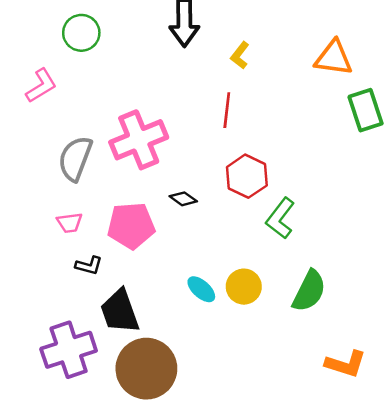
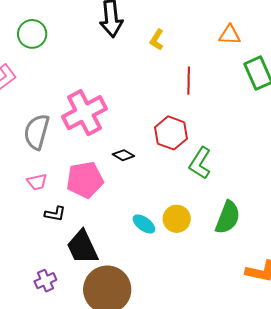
orange triangle: (334, 58) -> (230, 35), size x0.7
red line: (227, 110) -> (189, 81), moved
purple cross: (69, 350) -> (45, 281), size x0.5

